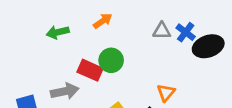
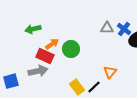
orange arrow: (103, 21) -> (52, 44), moved
red rectangle: (90, 70) -> (45, 56), moved

